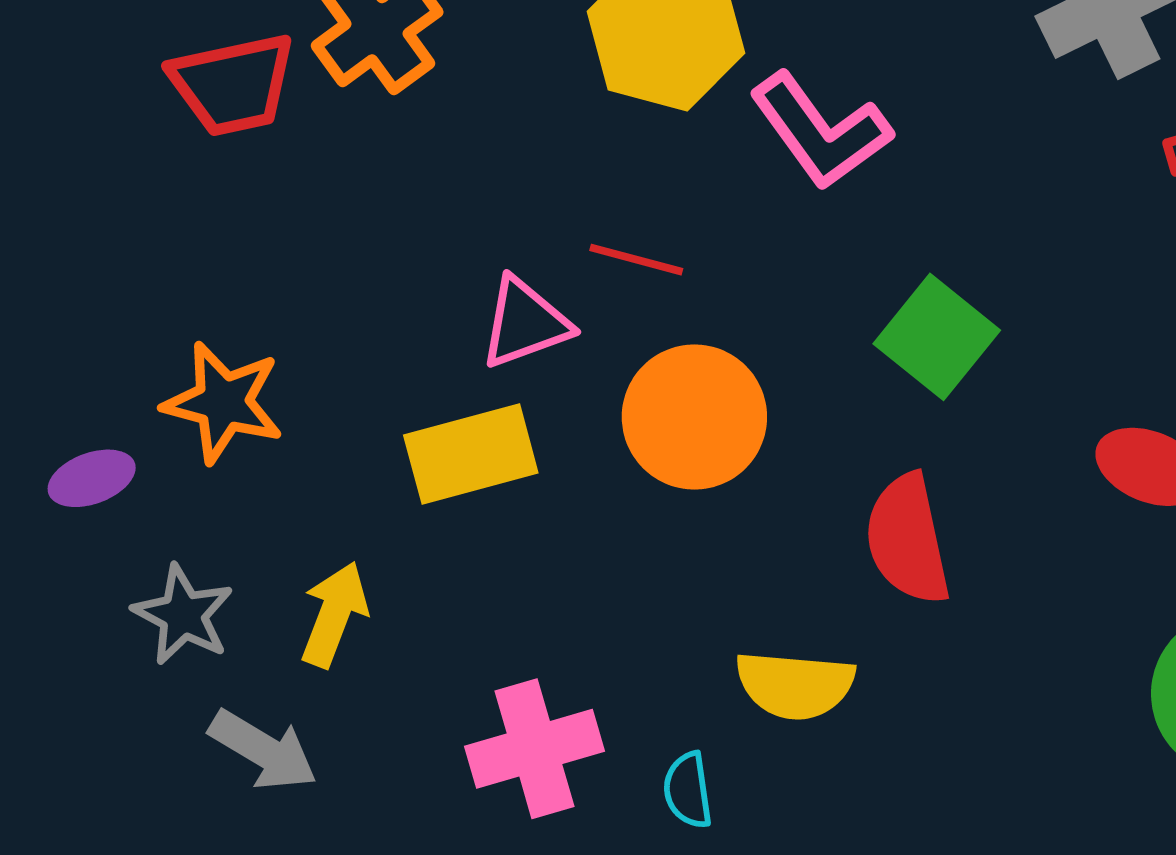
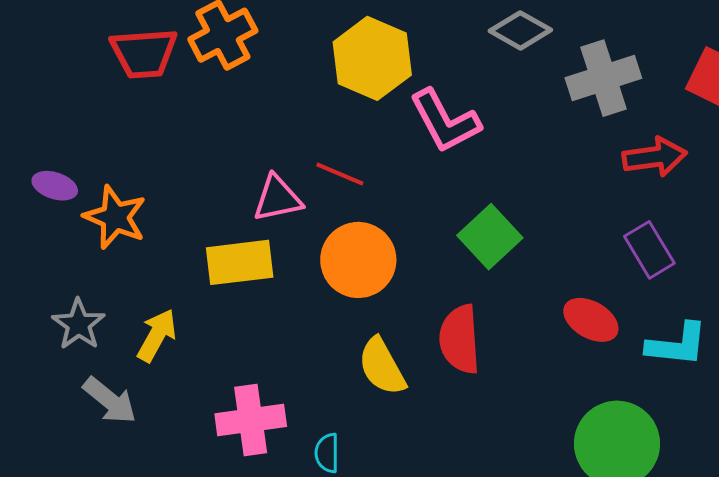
purple ellipse: (92, 478) -> (55, 186), moved, turned 30
yellow semicircle: (795, 685) -> (382, 366), moved, turned 48

